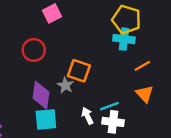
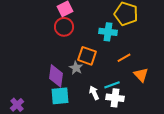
cyan cross: (124, 39) -> (108, 32), moved
red circle: (34, 50) -> (64, 27), moved
orange line: (142, 66) -> (124, 58), moved

